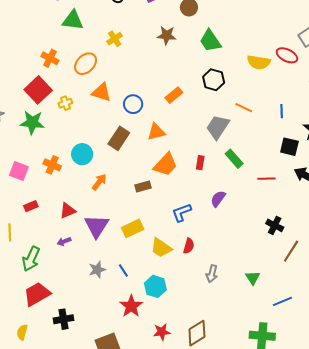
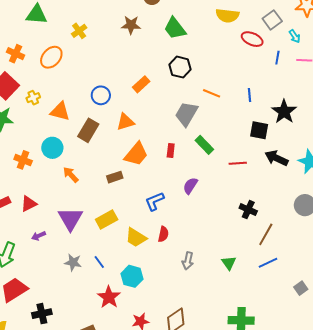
yellow semicircle: (259, 62) -> (227, 15), moved
orange triangle: (101, 92) -> (60, 111), moved
orange arrow: (99, 182) -> (71, 175), turned -78
red triangle: (68, 211) -> (29, 204), moved
gray star: (97, 270) -> (73, 262), turned 30
blue line: (283, 301) -> (268, 263), moved

